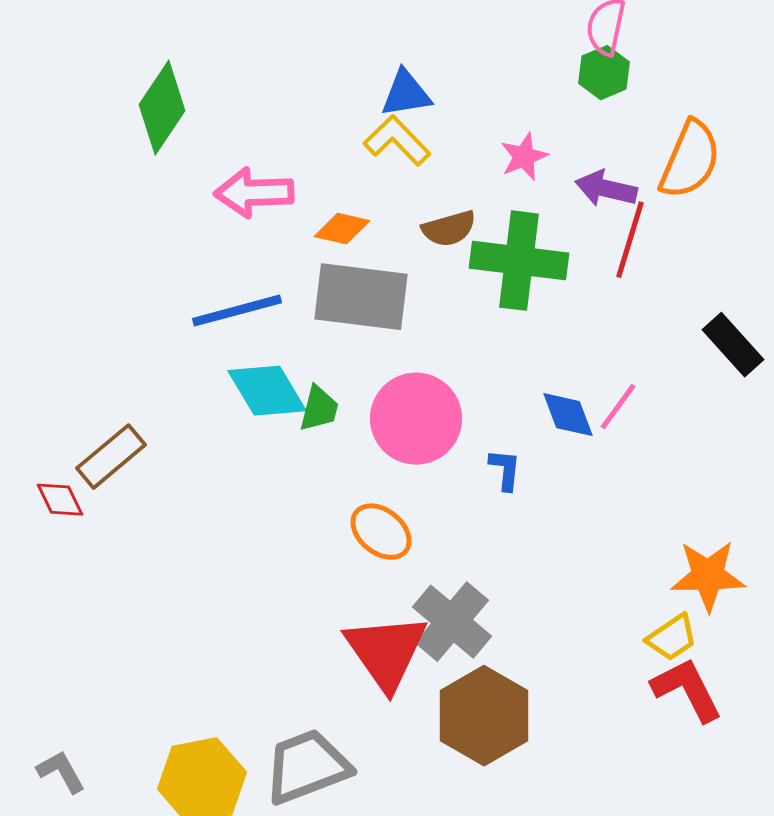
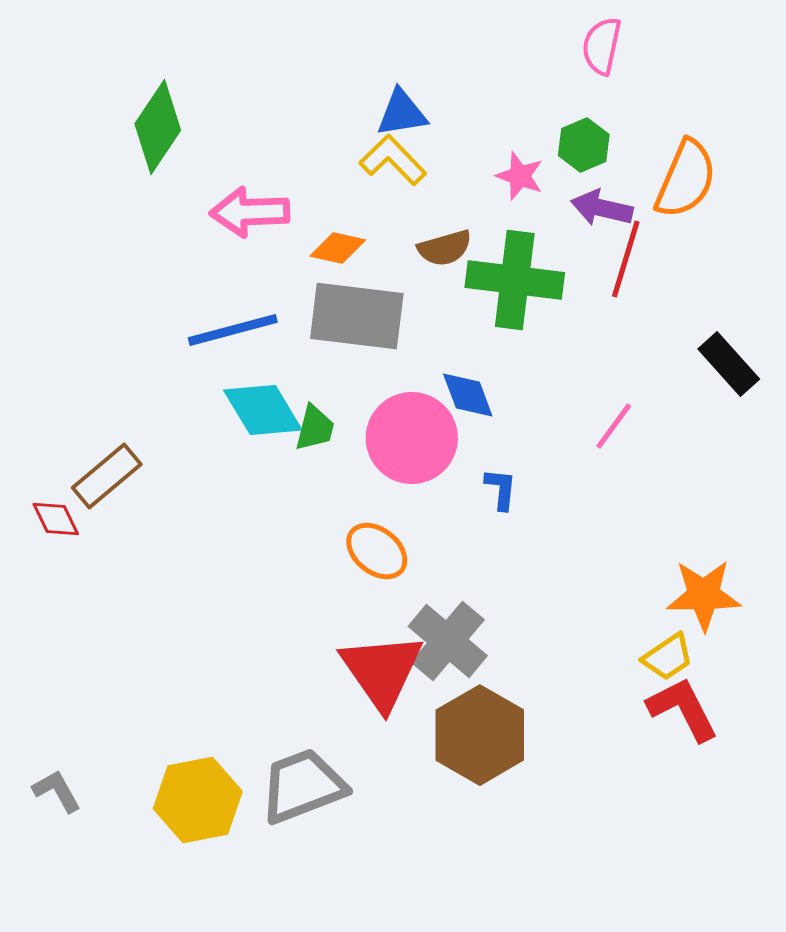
green hexagon: (604, 73) -> (584, 145), moved
pink star: (524, 157) -> (520, 176), turned -30
blue diamond: (568, 415) -> (468, 395), moved

